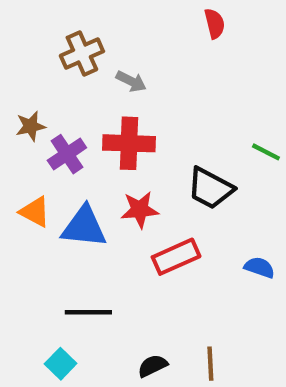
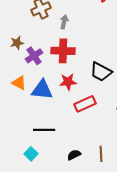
gray arrow: (131, 81) -> (64, 22), turned -104

